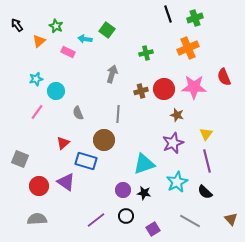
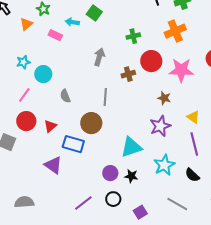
red circle: (164, 89) -> (151, 61), moved
yellow triangle: (206, 134) -> (193, 117), turned -32
red circle: (39, 186) -> (26, 121), moved

